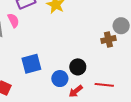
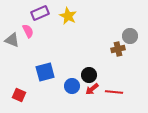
red arrow: (76, 91) -> (92, 89), moved

